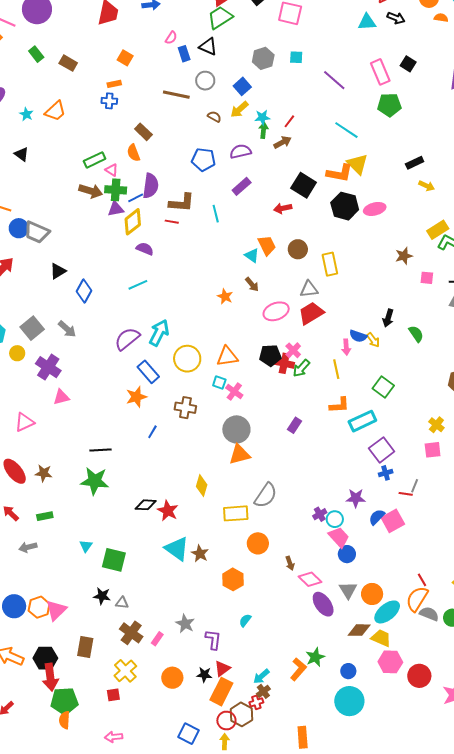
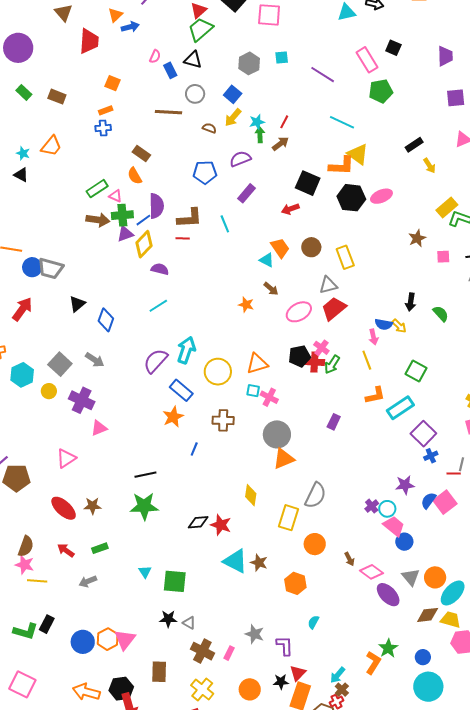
black triangle: (22, 154) -> (21, 175), moved
yellow arrow: (427, 186) -> (429, 166), turned 42
yellow rectangle: (236, 513) -> (288, 518), turned -60
gray triangle: (122, 603) -> (189, 623), turned 32

